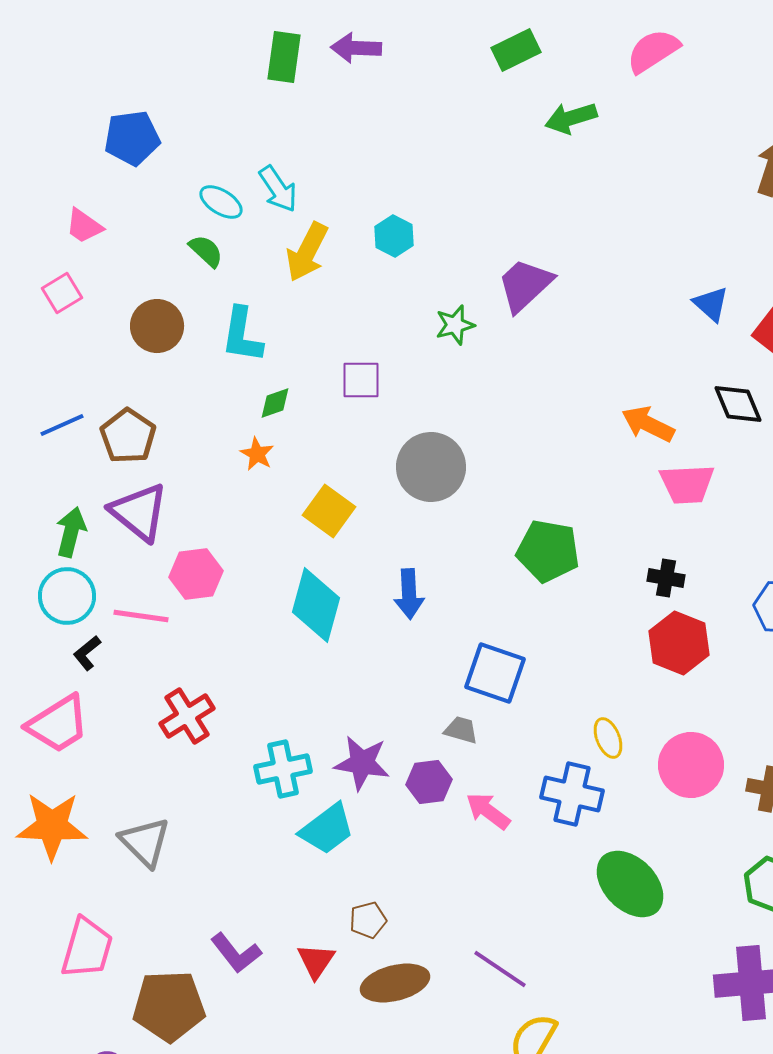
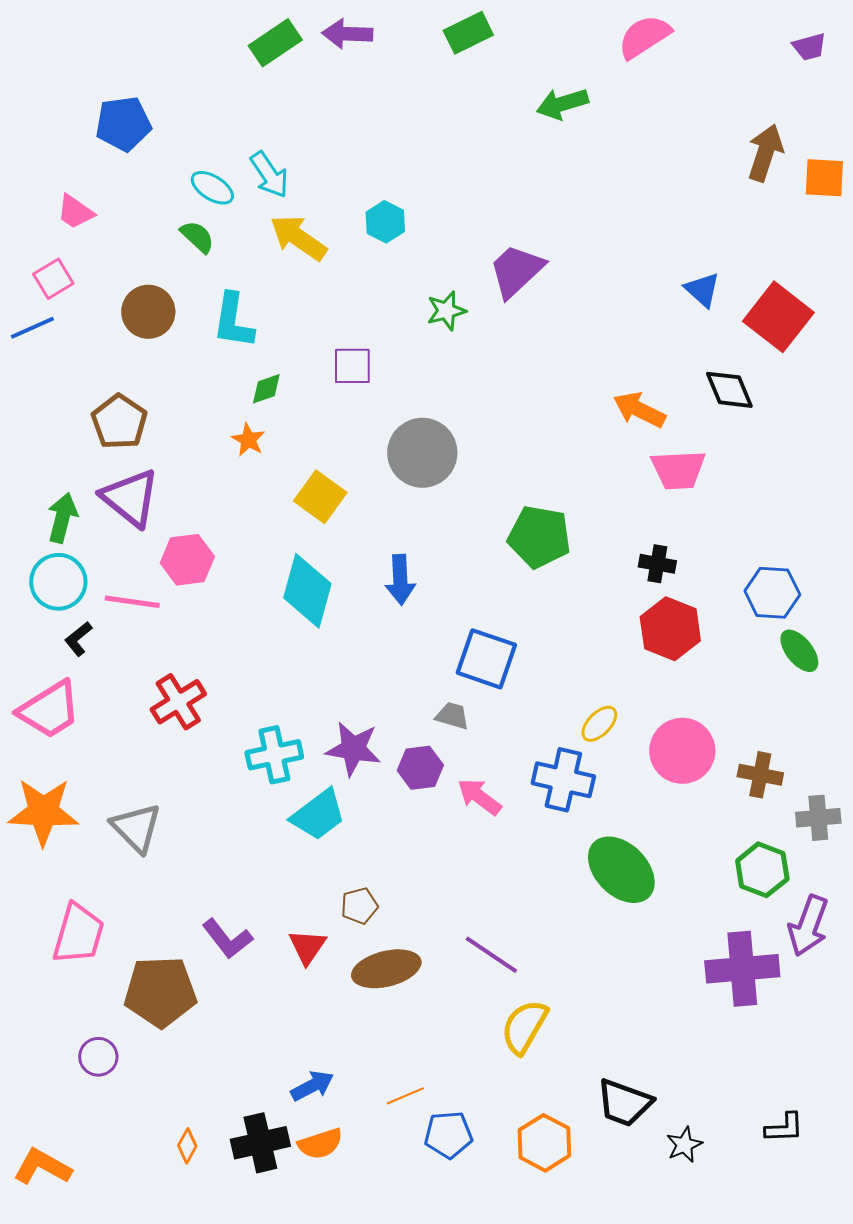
green rectangle: (516, 50) -> (468, 33), moved
green rectangle: (284, 57) -> (275, 43), turned 48
yellow arrow: (307, 252) -> (298, 238), turned 98
blue line: (62, 425) -> (32, 328), moved
yellow ellipse: (608, 738) -> (599, 724), turned 66

